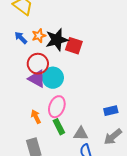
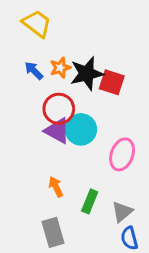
pink ellipse: (57, 107) -> (122, 154), moved
green rectangle: (59, 127) -> (90, 201), turned 49
gray triangle: (81, 134) -> (122, 212), turned -42

